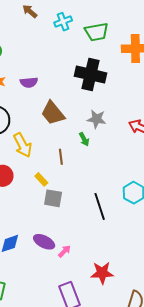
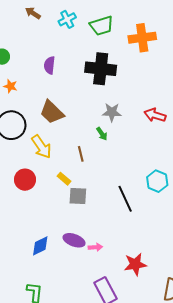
purple semicircle: (29, 82) -> (49, 65), moved, turned 108
brown trapezoid: (53, 113) -> (52, 112), moved
pink arrow: (64, 251) -> (95, 247), turned 48

